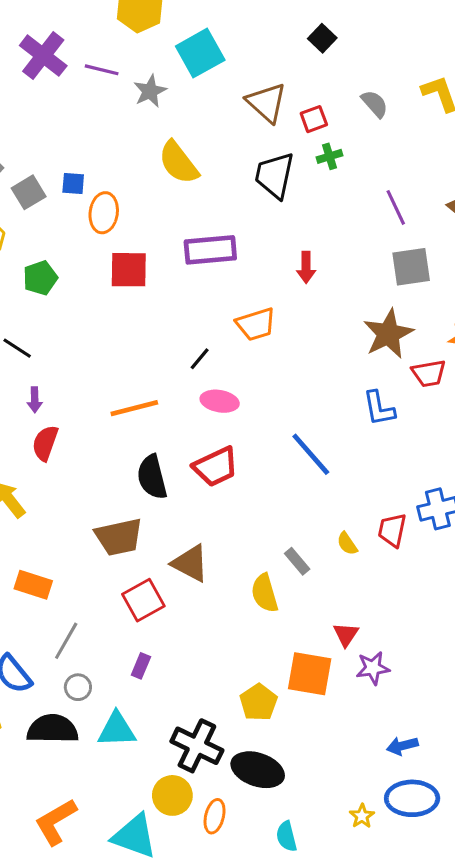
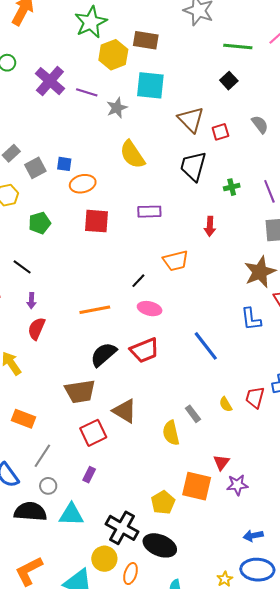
cyan square: (200, 53) -> (150, 85), turned 32
green cross: (330, 156) -> (232, 187), moved
orange ellipse: (104, 213) -> (83, 184), turned 65
purple rectangle: (210, 250) -> (149, 212), size x0.7
black semicircle: (152, 477) -> (104, 354), turned 60

